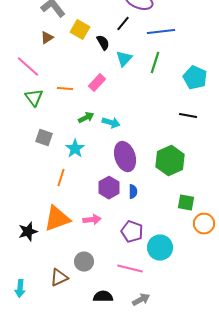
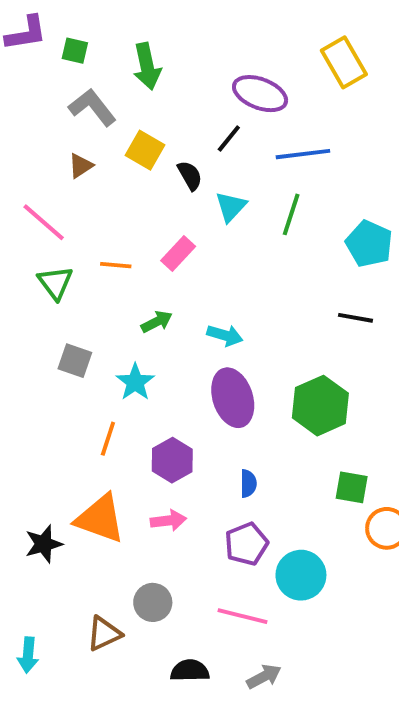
cyan arrow: (111, 123) -> (225, 335), moved
purple hexagon: (109, 188) -> (172, 460), moved
blue semicircle: (133, 192) -> (248, 484), moved
orange triangle: (57, 219) -> (100, 519), turned 40
purple pentagon: (132, 232) -> (246, 544), turned 30

